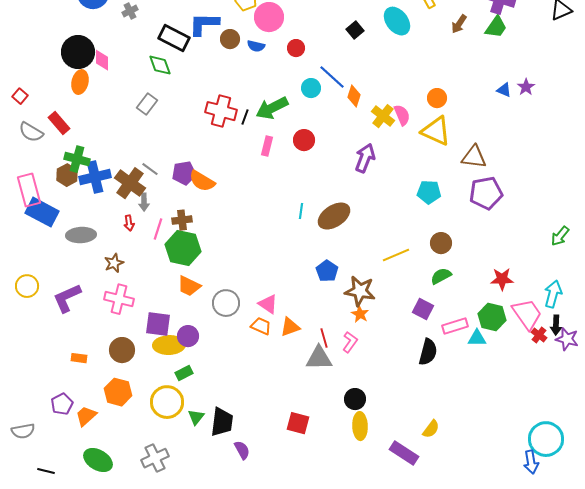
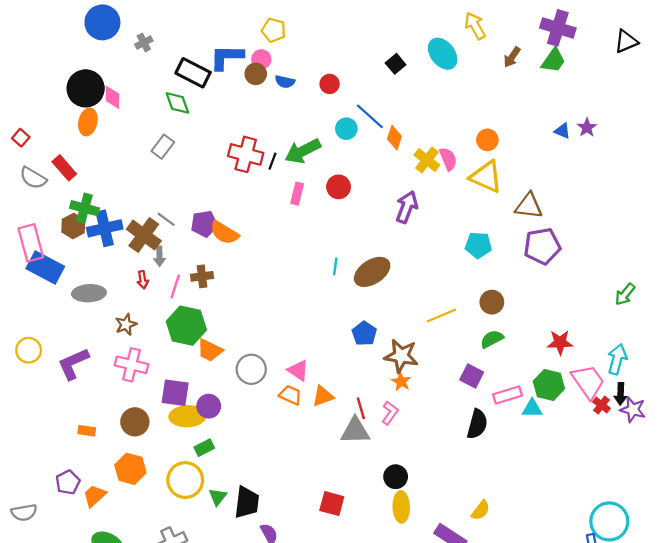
pink circle: (269, 17) -> (261, 59), moved, size x0.6
green hexagon: (183, 248) -> (186, 326), moved

